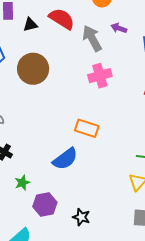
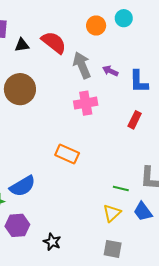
purple arrow: (119, 28) -> (110, 71), moved
blue semicircle: (65, 159) -> (23, 186), moved

